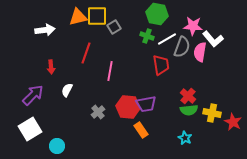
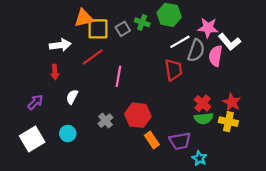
yellow square: (97, 16) -> (98, 29), moved
white arrow: (45, 30) -> (60, 45), moved
green cross: (147, 36) -> (142, 22), moved
red line: (86, 53) -> (93, 57), turned 35
purple arrow: (33, 95) -> (35, 102), size x0.7
purple trapezoid: (146, 104) -> (180, 141), moved
red star: (233, 122) -> (232, 102), moved
cyan star: (185, 138) -> (199, 158), moved
cyan circle: (57, 146) -> (68, 134), moved

